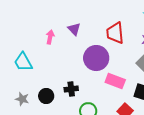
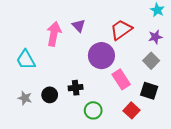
red trapezoid: (115, 33) -> (121, 30), turned 60
pink arrow: (50, 37) -> (54, 34), size x1.6
pink rectangle: (115, 81) -> (121, 79), turned 36

